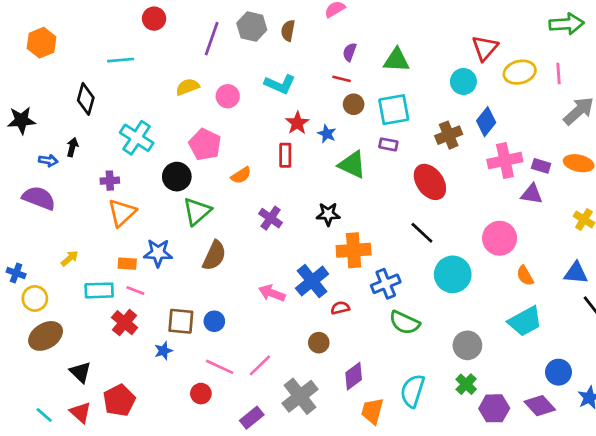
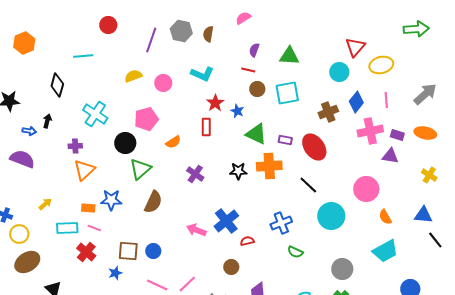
pink line: (558, 73) -> (386, 100), moved
pink pentagon: (205, 144) -> (146, 119), turned 30
purple rectangle: (388, 144) -> (285, 140), moved
orange cross: (354, 250) -> (269, 166), moved
green semicircle: (404, 323) -> (295, 252), size x0.7

